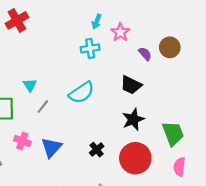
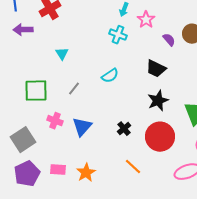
cyan cross: (90, 48) -> (118, 35), turned 30
cyan triangle: (30, 85) -> (62, 54), moved
cyan semicircle: (82, 93) -> (110, 76), size x0.7

